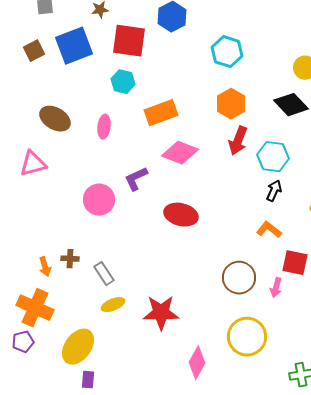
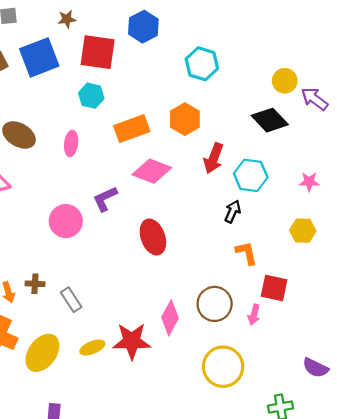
orange hexagon: (231, 104) -> (185, 119), moved
black arrow: (274, 191) -> (233, 211), moved
red ellipse: (181, 215) -> (153, 237), turned 56
orange L-shape: (269, 230) -> (246, 253), turned 40
yellow ellipse: (113, 305) -> (92, 348), moved
yellow ellipse: (78, 347) -> (42, 353), moved
pink diamond: (197, 363) -> (170, 318), moved

